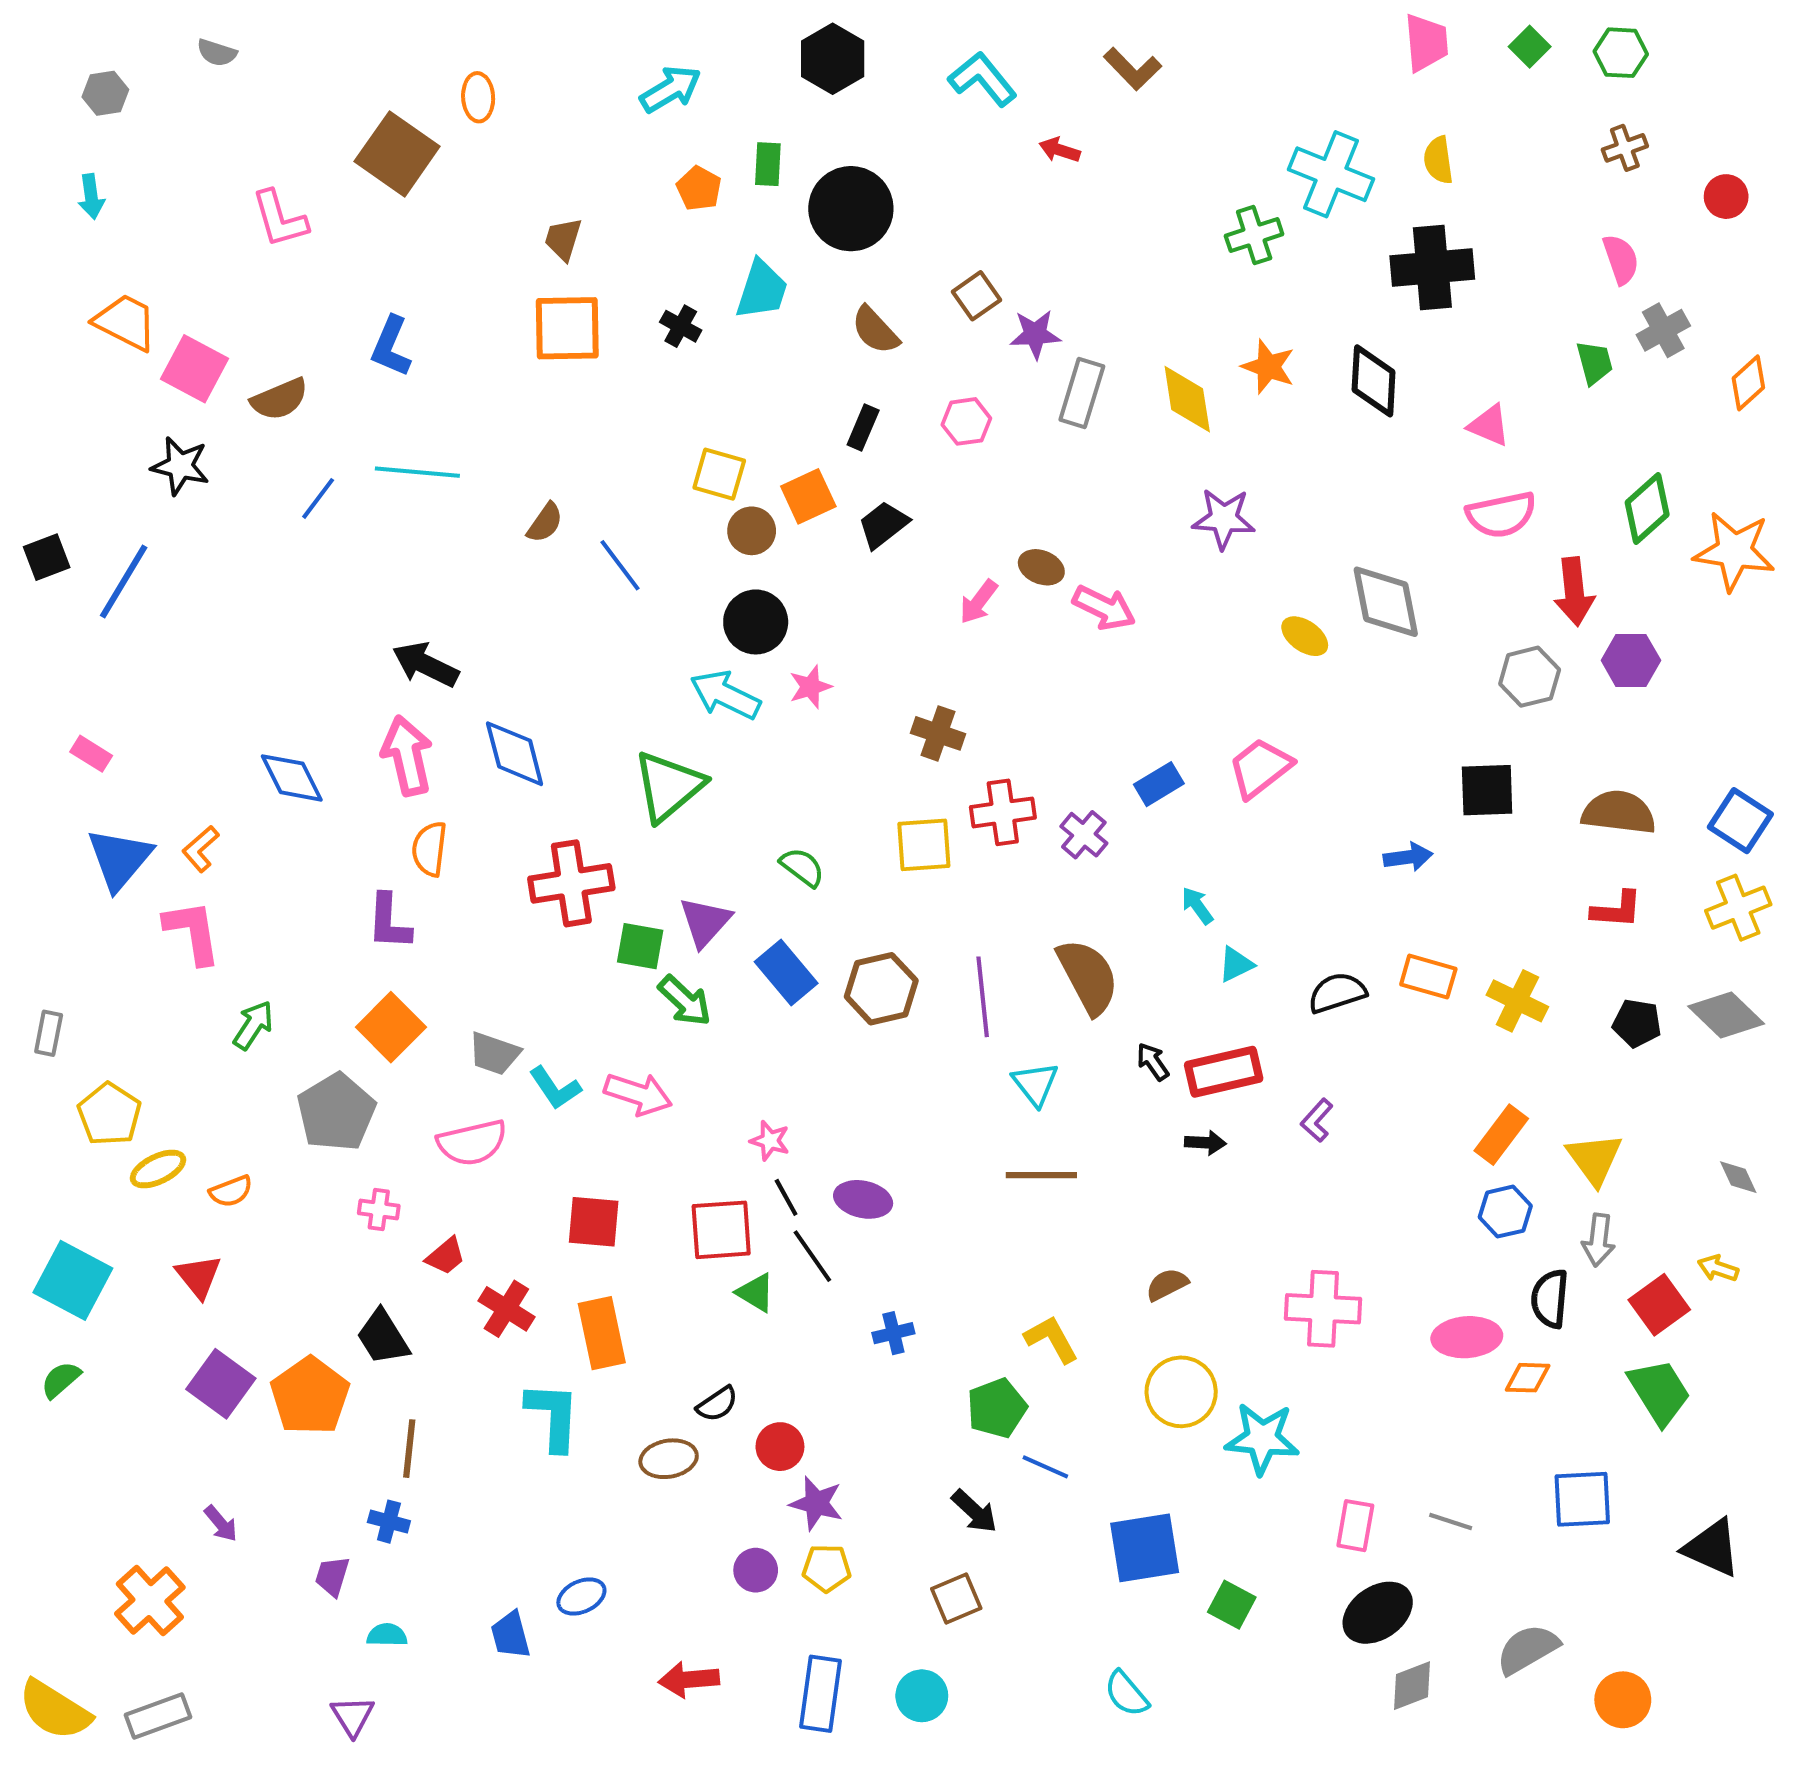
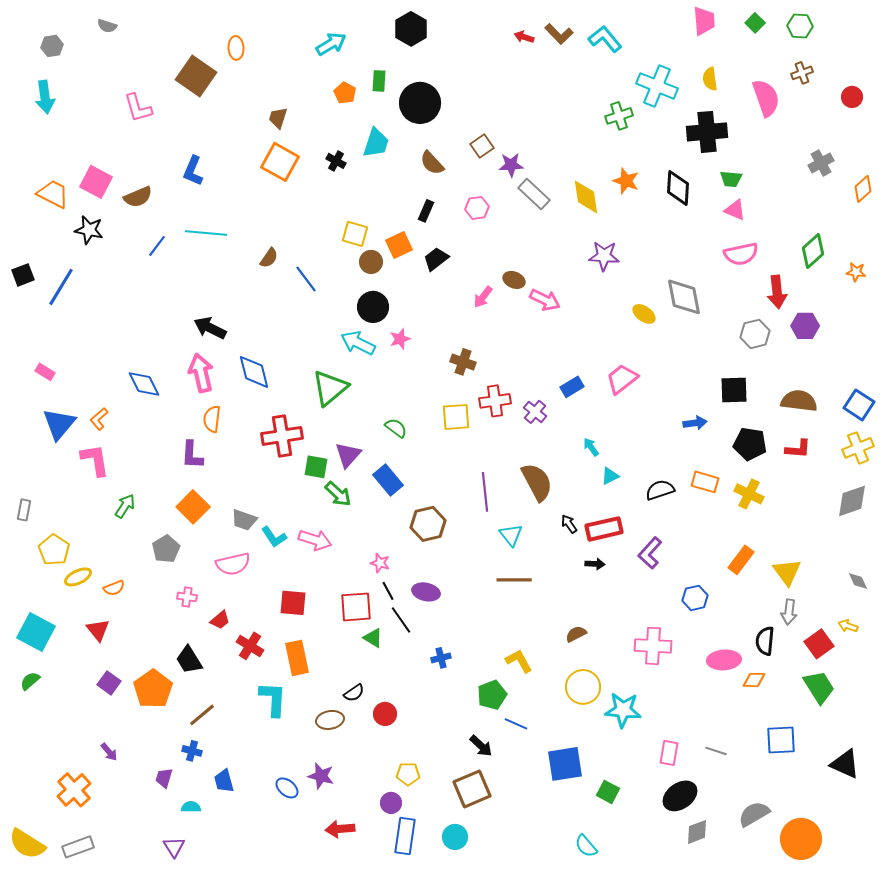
cyan L-shape: (983, 79) -> (605, 39), moved
red arrow: (1060, 150) -> (524, 37), moved
cyan arrow: (91, 197) -> (45, 97), size x1.5
pink semicircle: (1621, 259) -> (766, 98), moved, size x1.5
orange trapezoid: (126, 322) -> (53, 194), moved
orange square: (567, 328) -> (280, 162), turned 30
green trapezoid: (1594, 363) -> (731, 179), moved, turned 110
gray rectangle: (1082, 393) -> (534, 194), turned -64
orange star: (1734, 551) -> (856, 272), size x0.5
brown hexagon: (881, 989) -> (428, 524), moved
gray diamond: (1726, 1015) -> (852, 501), turned -63
black pentagon: (1637, 1023) -> (750, 444), moved, size x1.4
gray pentagon: (336, 1112) -> (166, 549), size x0.7
purple L-shape: (1317, 1120) -> (650, 553), size x1.5
blue hexagon: (1505, 1212) -> (695, 598), moved
purple square: (221, 1384) -> (109, 683), size x0.7
brown line: (409, 1449) -> (202, 715), turned 44
purple star: (816, 1503) -> (321, 776), moved
purple circle: (756, 1570) -> (391, 803), moved
blue ellipse: (581, 1596) -> (287, 788), turned 65
brown square: (956, 1599) -> (472, 789), size x1.5
blue trapezoid: (511, 1635) -> (224, 781), moved
cyan semicircle: (1126, 1694) -> (586, 846), moved
orange circle: (1623, 1700) -> (801, 839), size x1.5

